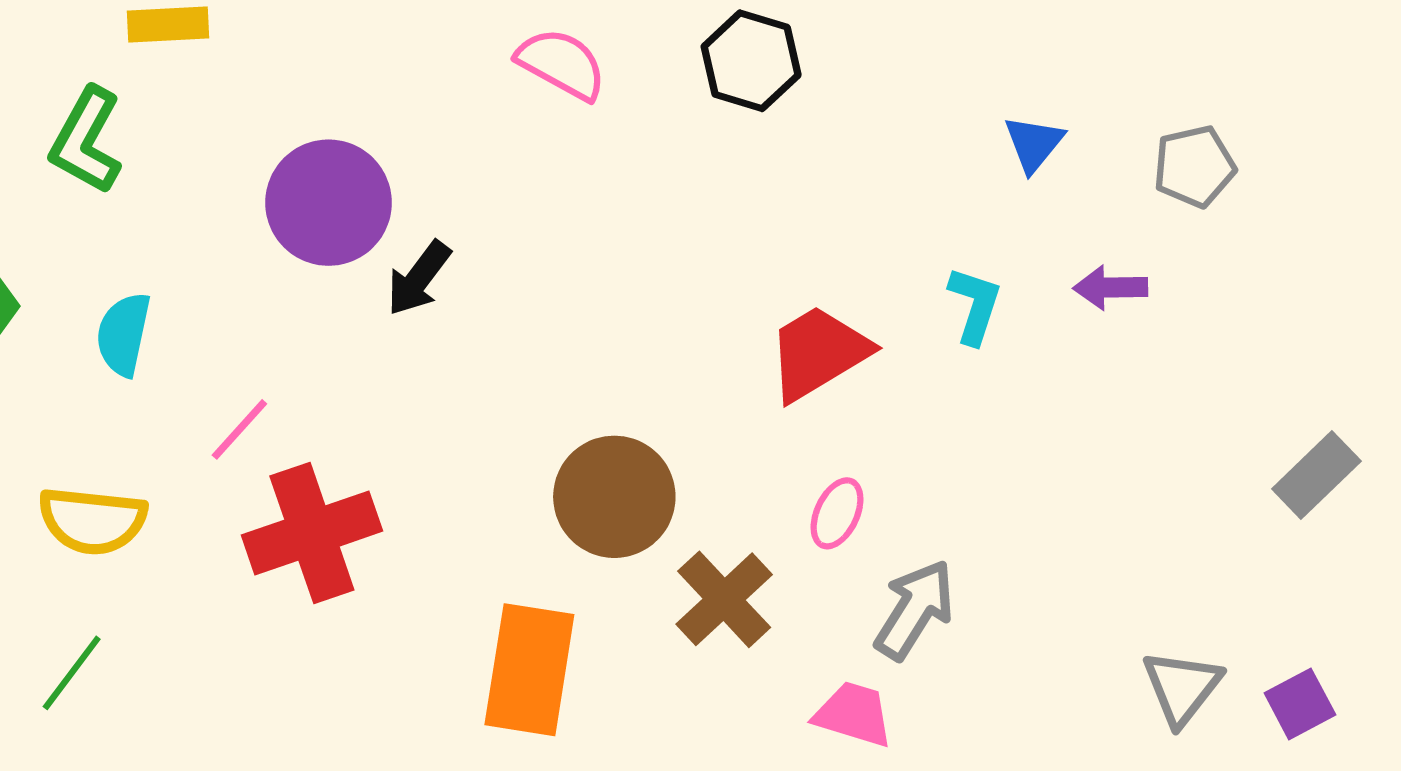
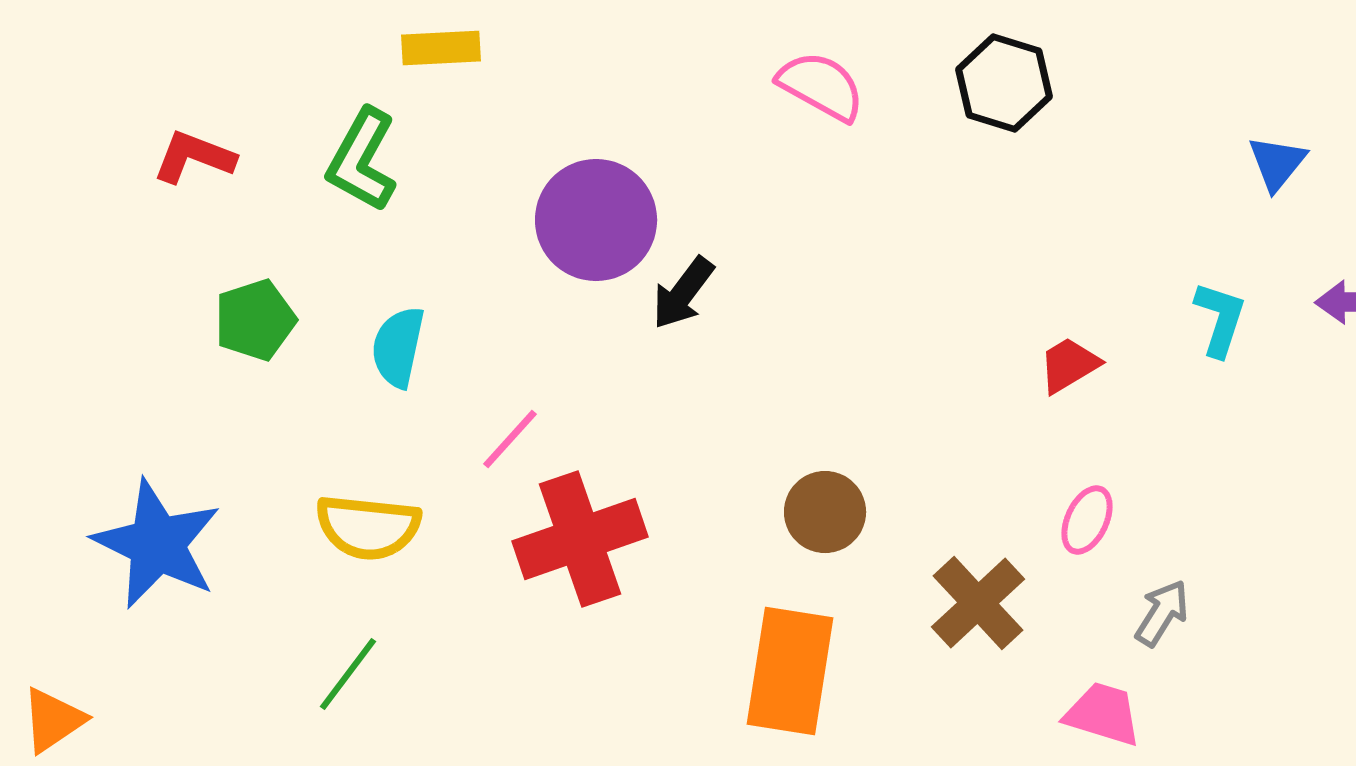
red trapezoid: (818, 353) -> (1069, 365), size x0.6
brown circle: (614, 497) -> (825, 512), moved, size x0.7
gray arrow: (915, 610) -> (1162, 613), size x0.7

